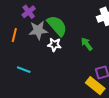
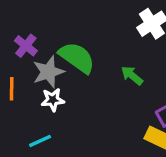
white star: (54, 45) -> (53, 100), moved
cyan line: (24, 70) -> (40, 141), turned -32

